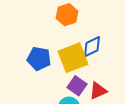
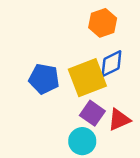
orange hexagon: (67, 15) -> (103, 23), moved

